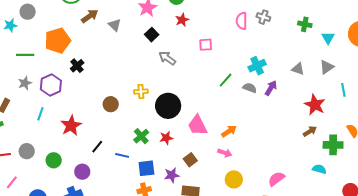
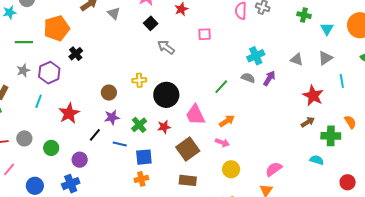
green line: (226, 80) -> (221, 87), moved
brown square: (190, 160) -> (188, 149), size x1.6
purple star: (172, 175) -> (112, 117), moved

